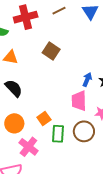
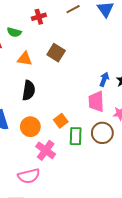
red cross: (26, 17) -> (39, 17), size x0.6
brown square: (51, 51) -> (56, 53), moved
black semicircle: (14, 88) -> (29, 90), turned 54

